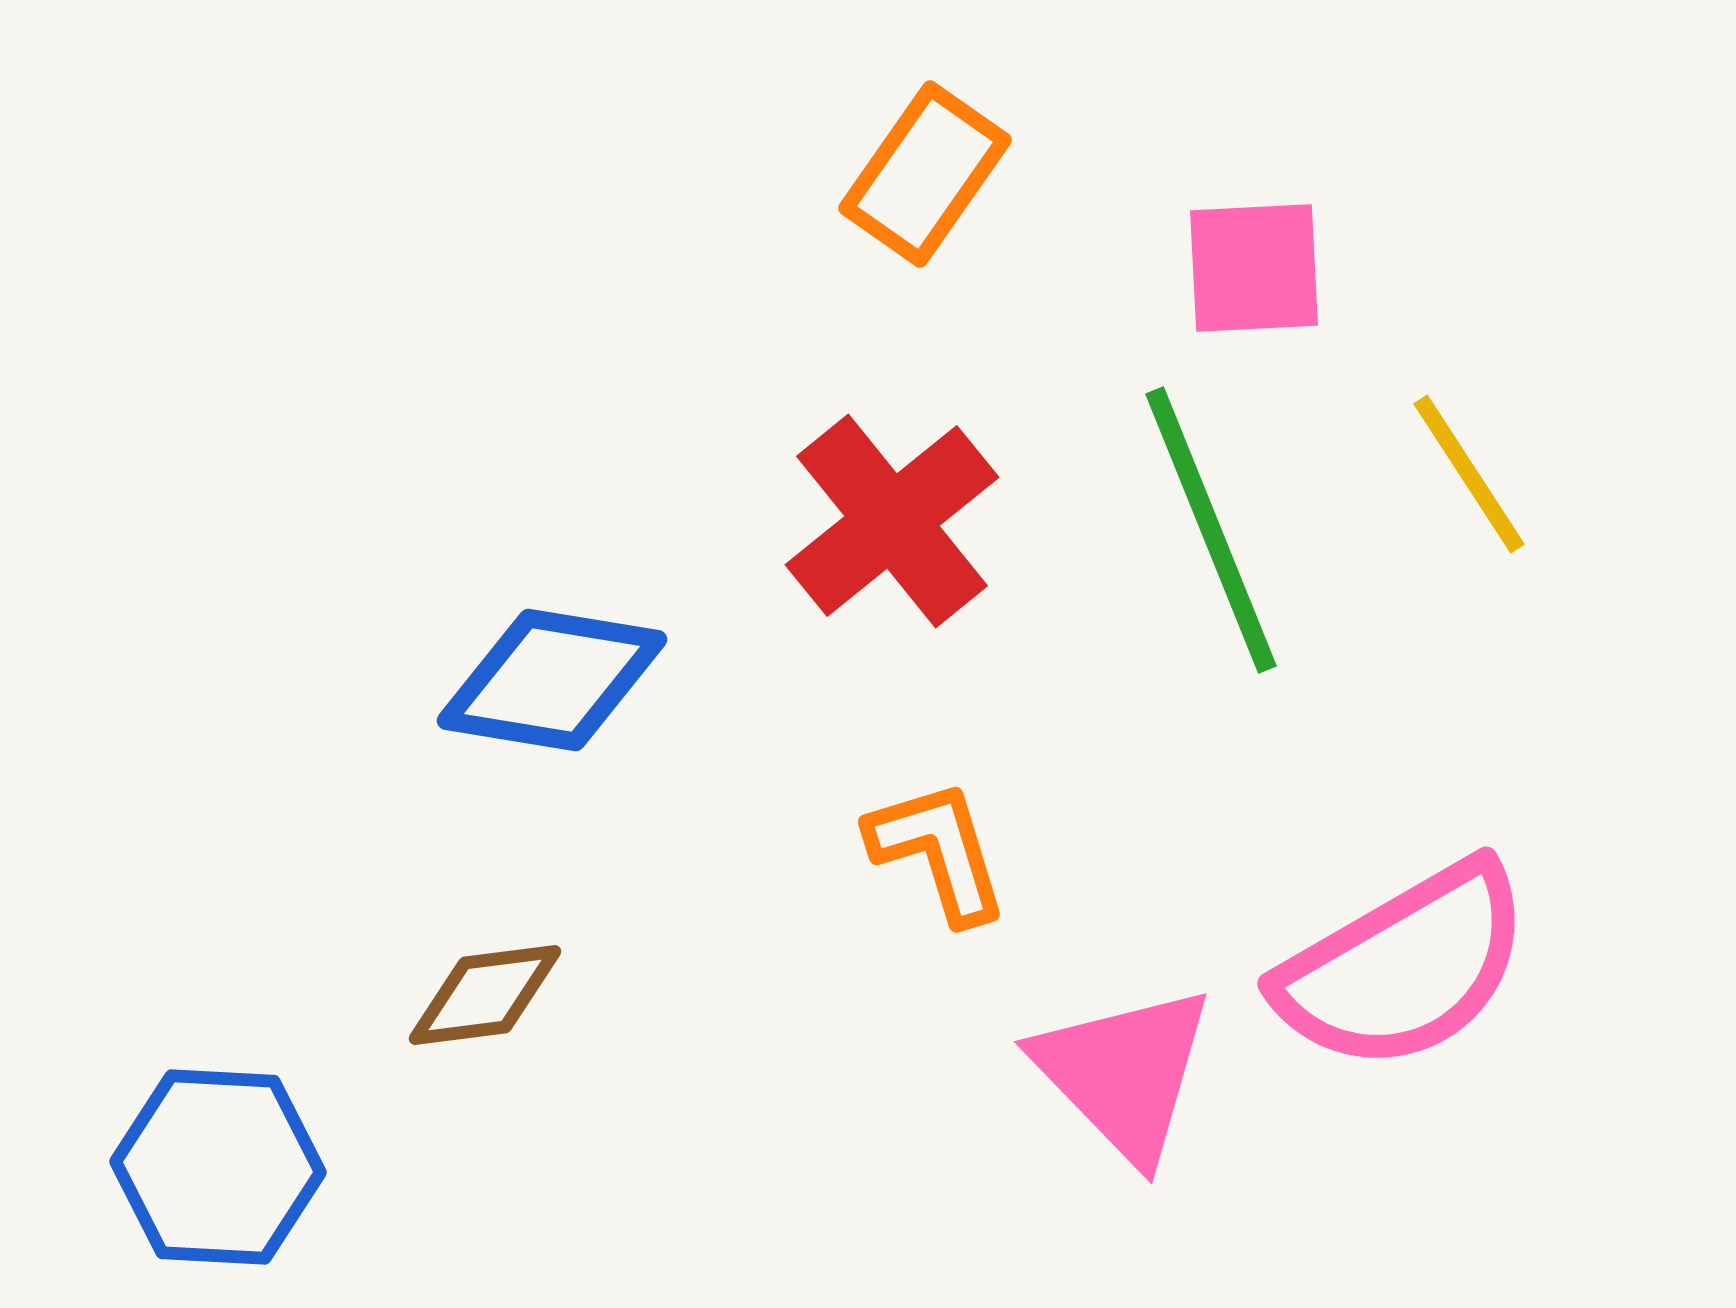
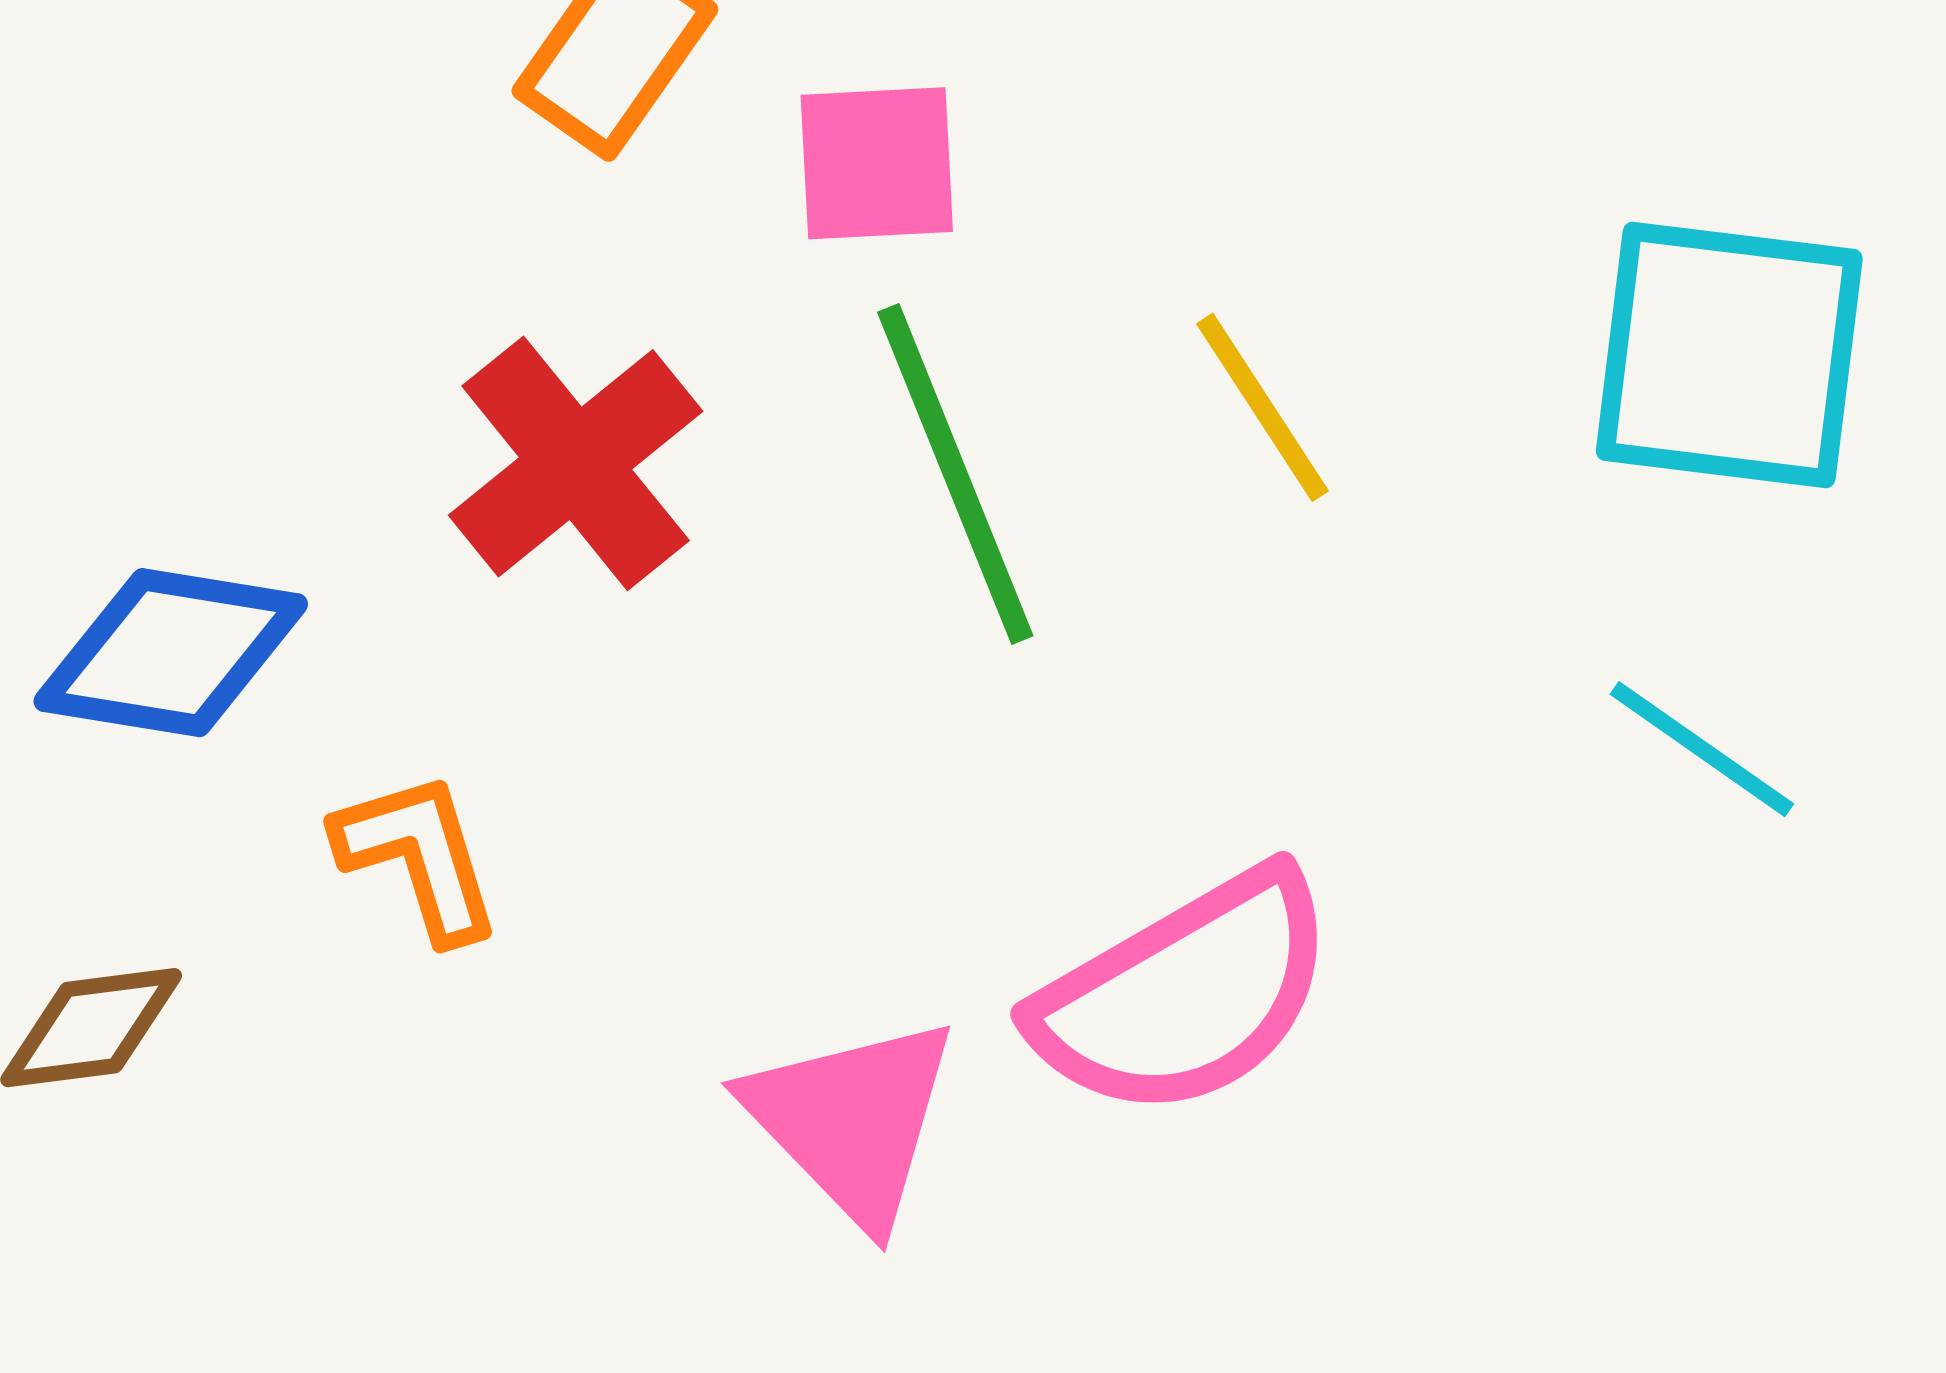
pink square: (1254, 268) -> (877, 163), moved
orange L-shape: (938, 851) -> (418, 856), moved

